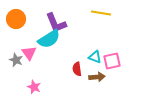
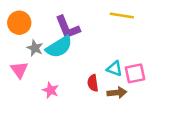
pink triangle: (29, 53) -> (19, 70), moved
gray star: (16, 60) -> (35, 48), moved
pink star: (34, 87) -> (51, 90), moved

